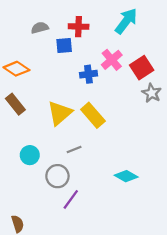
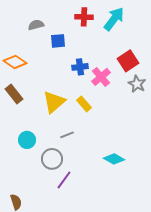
red cross: (79, 27) -> (84, 17), moved
pink cross: (112, 60) -> (101, 77), moved
yellow rectangle: (93, 115) -> (84, 104), size x0.7

